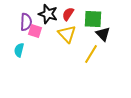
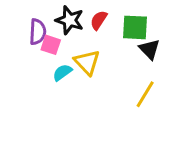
yellow triangle: (67, 34) -> (87, 62), moved
cyan semicircle: (19, 50) -> (62, 72), moved, turned 40
yellow line: (91, 54) -> (145, 94), moved

